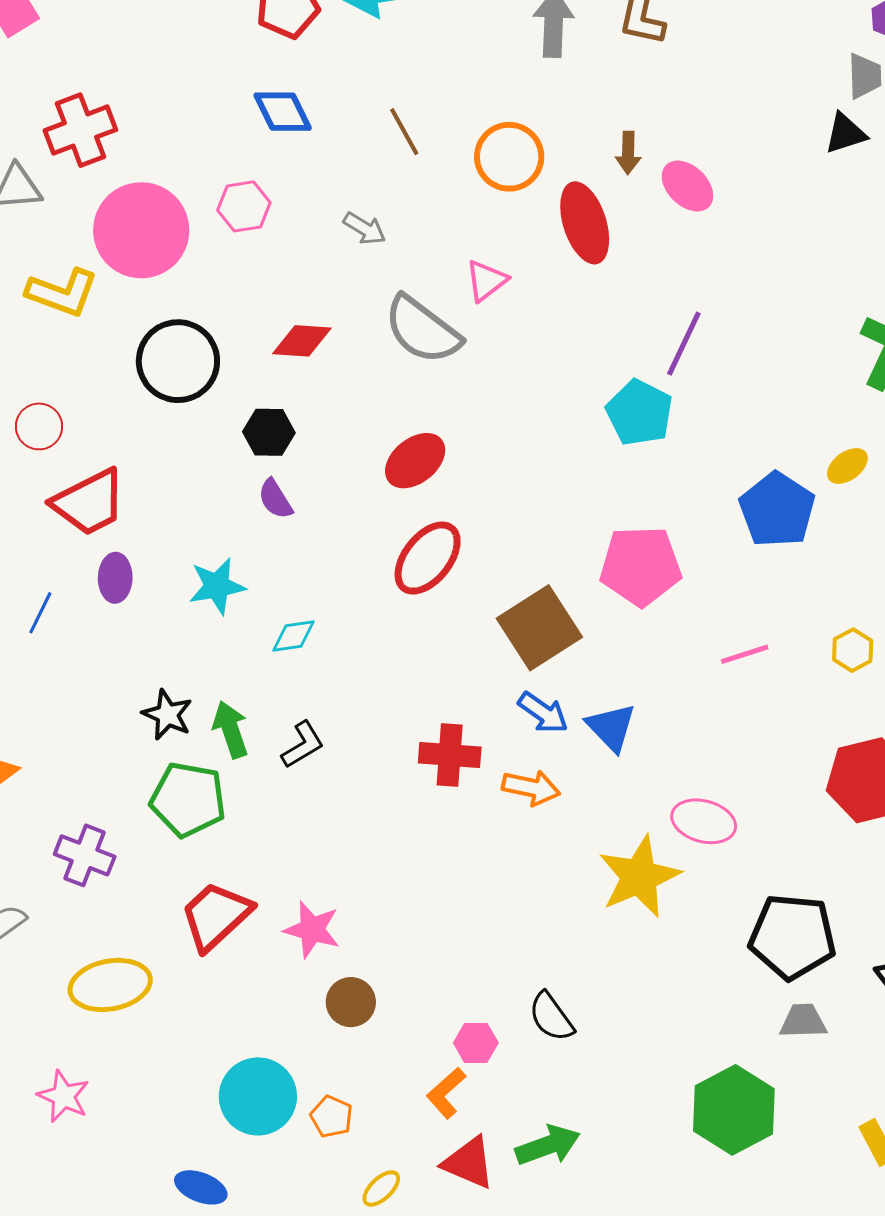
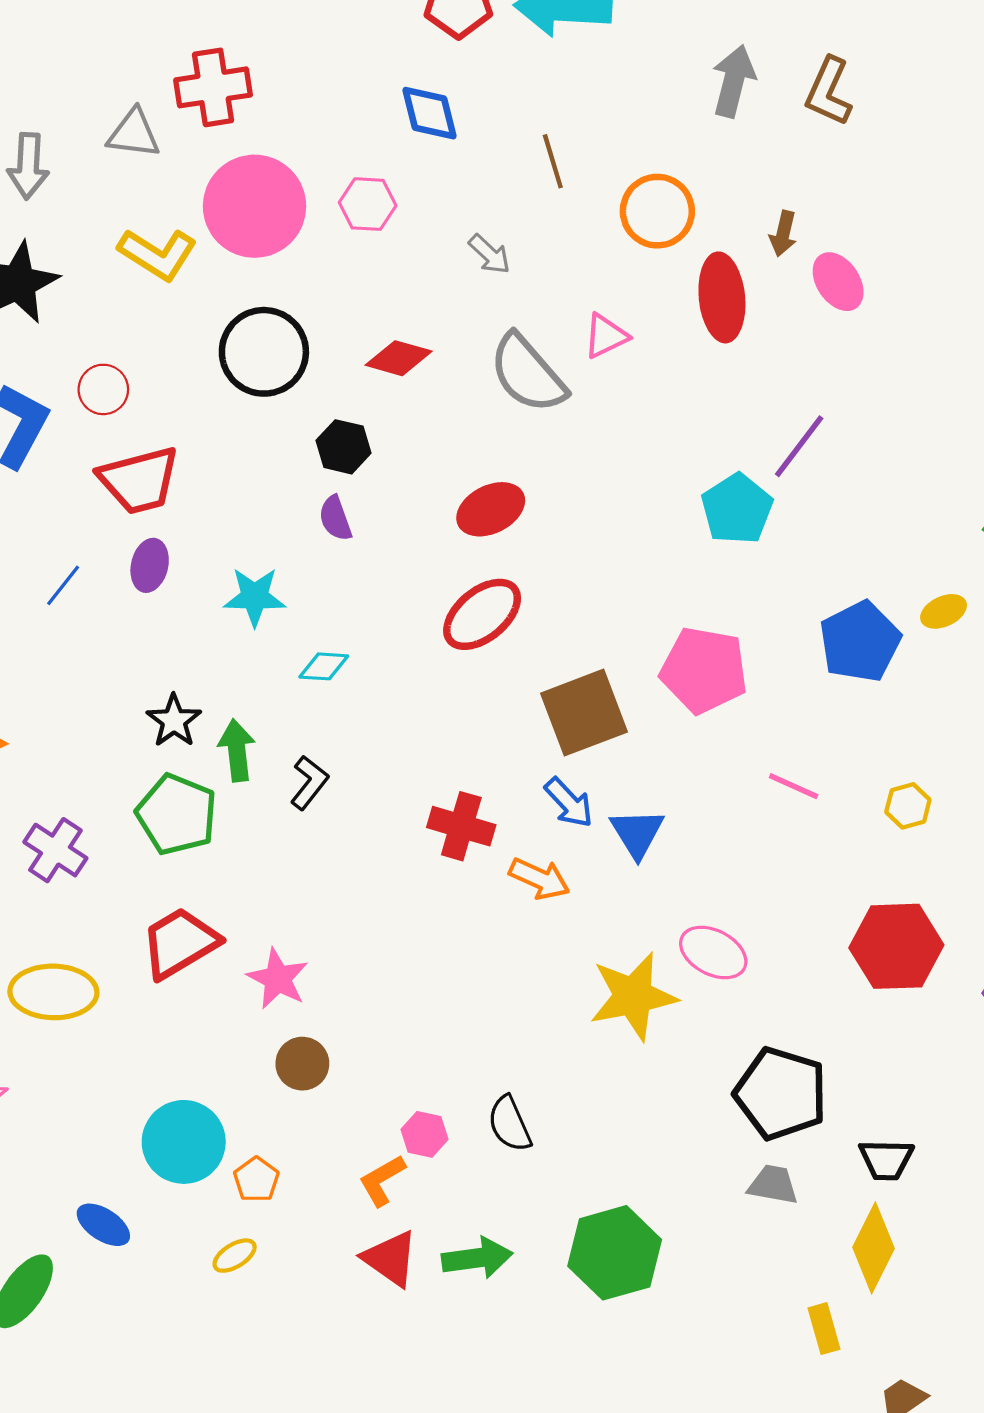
pink line: (745, 654) -> (794, 786), turned 30
black L-shape: (303, 745) -> (309, 783), turned -33
green hexagon: (734, 1110) -> (615, 1253), moved
yellow ellipse: (381, 1188) -> (235, 1256), moved

